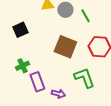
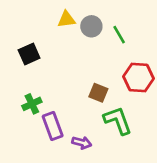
brown square: (65, 47) -> (98, 93), moved, size x0.6

